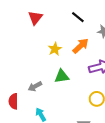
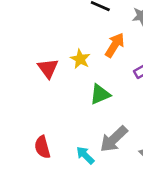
red triangle: (35, 18) -> (48, 68), moved
gray arrow: (35, 86) -> (114, 139), moved, size x1.5

